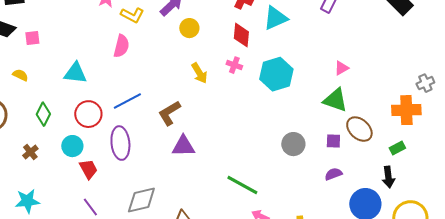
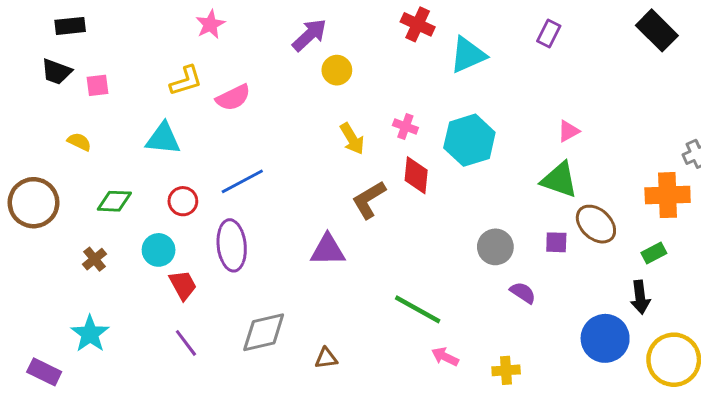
yellow L-shape: (132, 15) -> (186, 81), moved, turned -45
red diamond: (241, 35) -> (416, 175), moved
pink semicircle: (121, 46) -> (233, 98), turned 50
brown L-shape: (169, 113) -> (369, 200), moved
green diamond: (43, 114) -> (114, 201), turned 65
red circle: (88, 114) -> (183, 201), size x0.7
purple semicircle: (333, 174) -> (523, 293), moved, turned 54
cyan star: (27, 201) -> (90, 334), turned -30

